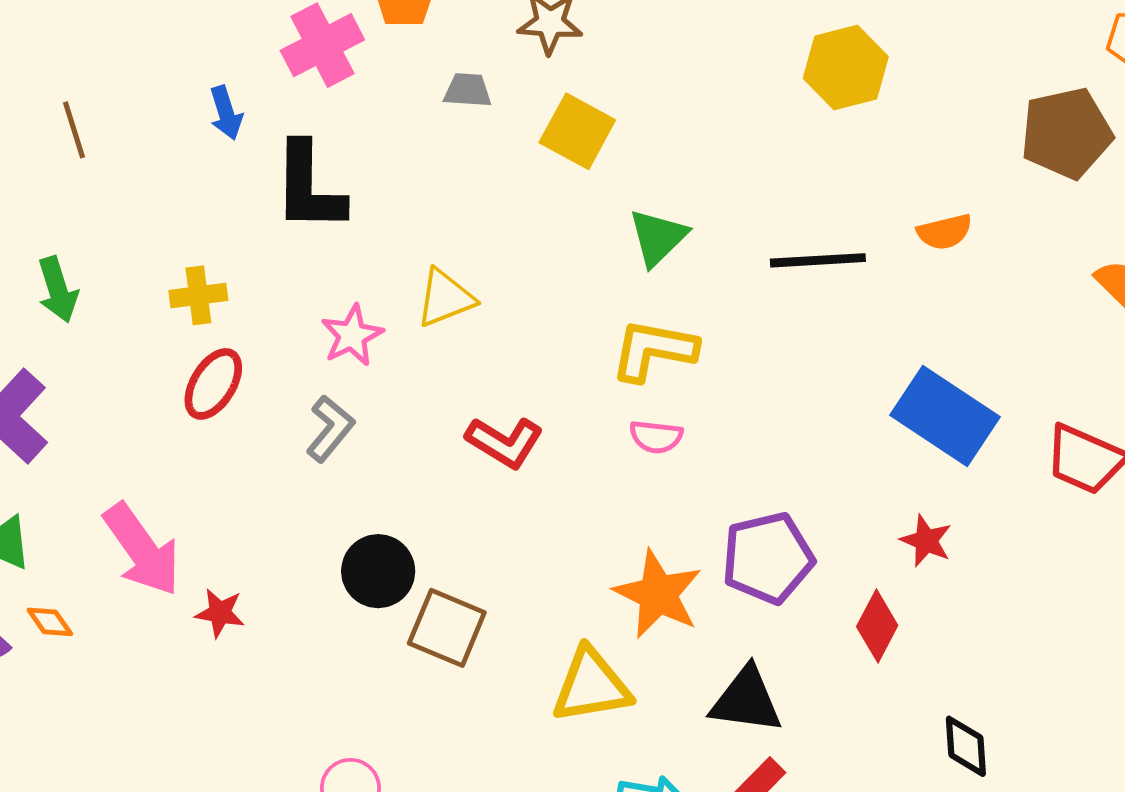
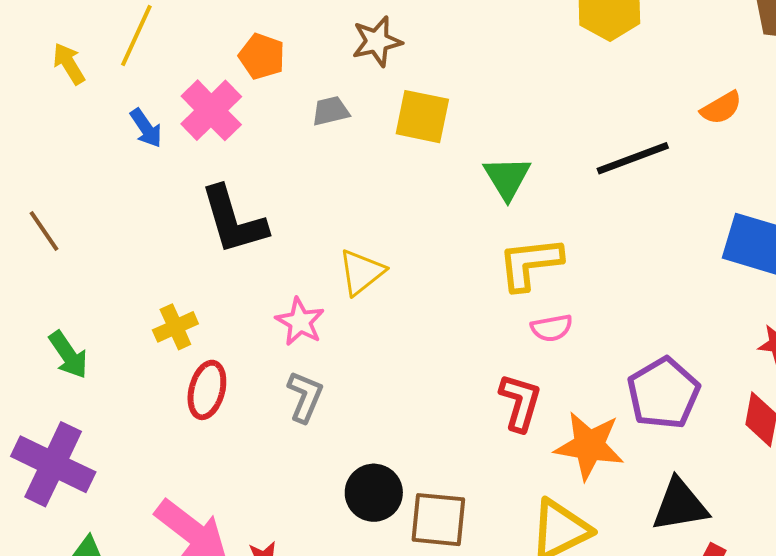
blue arrow: (226, 113) -> (146, 128), moved
red L-shape: (505, 442) -> (520, 402), moved, turned -88

